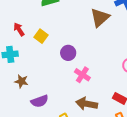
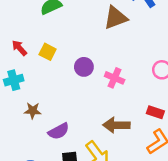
brown triangle: (100, 18) -> (115, 18), turned 30
pink cross: (82, 75) -> (115, 78), moved

